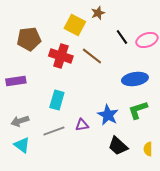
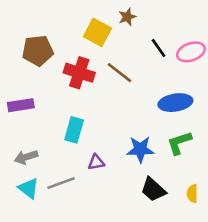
blue star: (108, 115) -> (140, 149), turned -30
purple triangle: (82, 125) -> (96, 162), moved
gray line: (54, 131) -> (61, 183), moved

